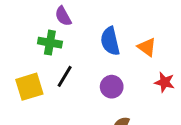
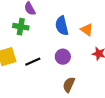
black line: (65, 76) -> (33, 62), moved, turned 35

